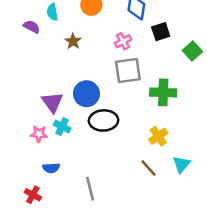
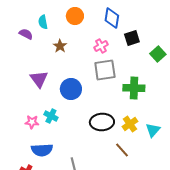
purple triangle: (52, 102) -> (39, 79), moved
black ellipse: (104, 120) -> (102, 122), moved
cyan triangle: (181, 164) -> (153, 130), moved
blue semicircle: (51, 168) -> (42, 150), size x1.5

